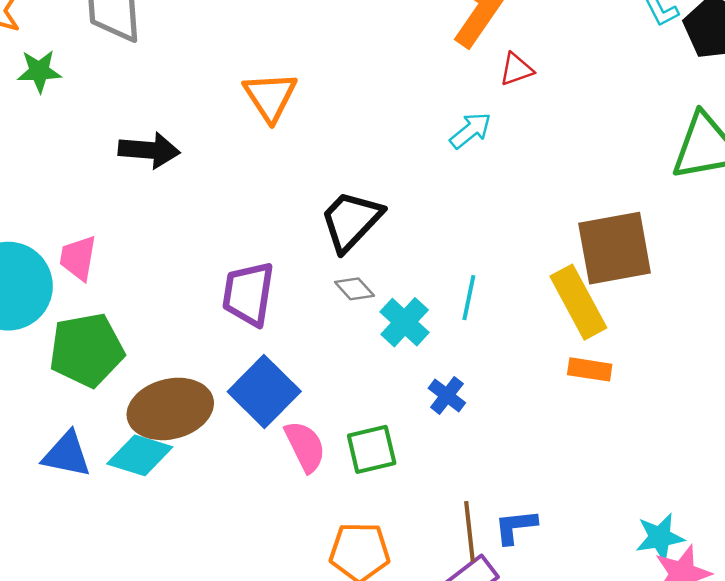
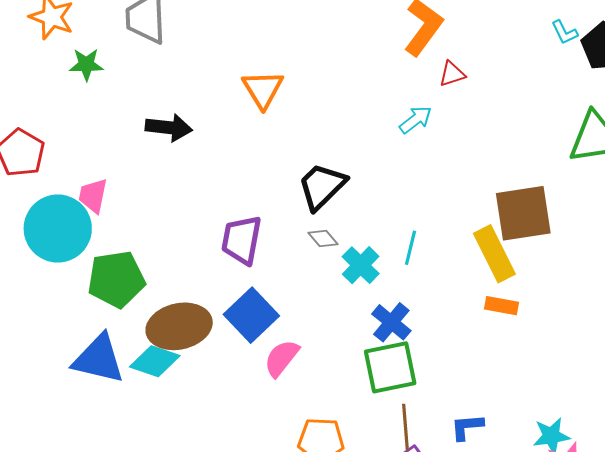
pink trapezoid: (78, 258) -> (93, 196), moved
blue cross: (447, 395) -> (391, 322), size x1.4
pink semicircle: (305, 446) -> (282, 358), turned -117
green square: (372, 449) -> (390, 367), moved, size x1.4
blue triangle: (67, 455) -> (99, 359), size x1.4
blue L-shape: (516, 527) -> (467, 427), moved

